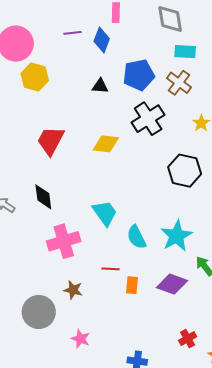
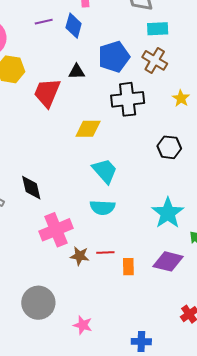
black cross: (148, 119) -> (128, 99), turned 32
red trapezoid: (51, 141) -> (47, 93), moved
black hexagon: (185, 171) -> (169, 147), size x0.7
cyan trapezoid: (105, 213) -> (105, 171), moved
cyan semicircle: (137, 237) -> (102, 208), moved, turned -55
brown star: (73, 290) -> (80, 256), moved

